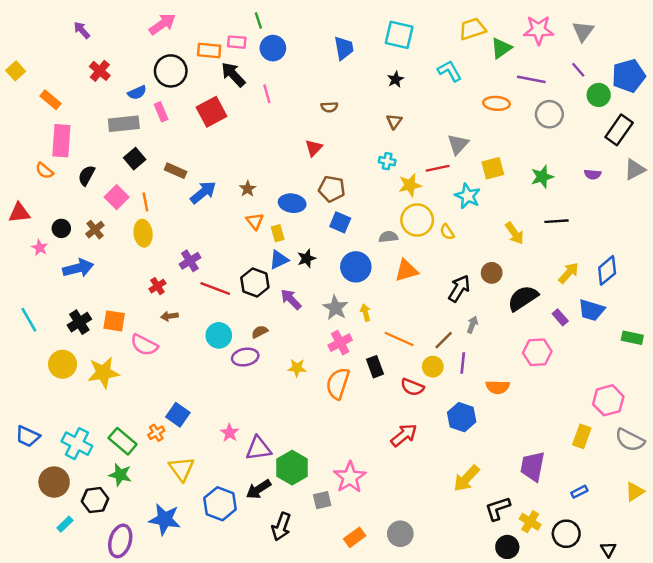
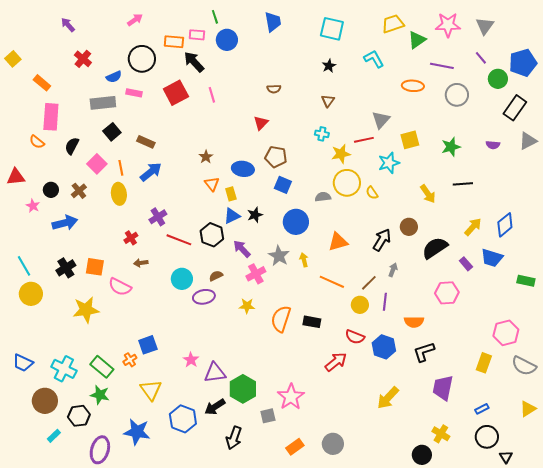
pink arrow: (162, 24) -> (135, 20), size x0.7
blue trapezoid: (344, 48) -> (273, 22), moved
pink line: (267, 94) -> (212, 95), moved
pink rectangle: (161, 112) -> (134, 93), turned -56
blue arrow: (203, 192) -> (151, 172), moved
cyan star: (468, 196) -> (389, 163), turned 30
orange triangle: (406, 270) -> (338, 242), moved
pink cross: (340, 343) -> (256, 274), moved
yellow circle: (63, 364) -> (31, 294), moved
black rectangle: (375, 367) -> (312, 322), moved, turned -60
red semicircle: (412, 387) -> (355, 337), moved
blue square: (178, 415) -> (148, 345), turned 36
black L-shape: (498, 508) -> (424, 352), moved
black circle: (566, 534) -> (487, 437), moved

